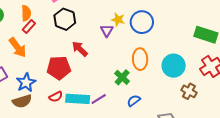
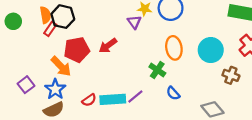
black hexagon: (65, 19) -> (63, 17), moved
orange arrow: (18, 47) -> (61, 66), moved
red arrow: (80, 49) -> (108, 46), turned -72
red pentagon: (59, 68) -> (77, 50), moved
blue semicircle: (134, 101) -> (173, 93), turned -88

